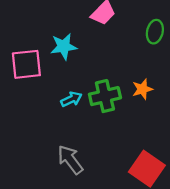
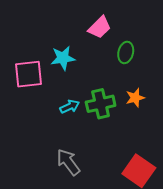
green ellipse: (155, 32) -> (126, 52), moved

